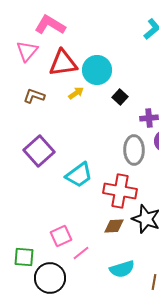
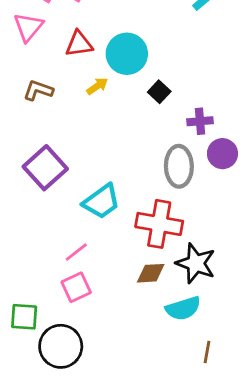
red triangle: (63, 63) -> (79, 44), size x0.7
pink line: (81, 253) -> (76, 252), moved
cyan semicircle: (122, 269) -> (183, 308), moved

